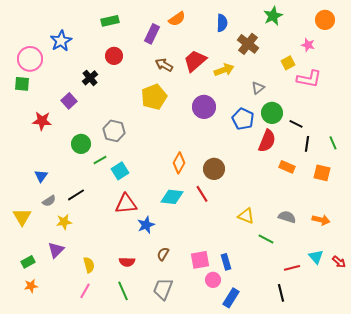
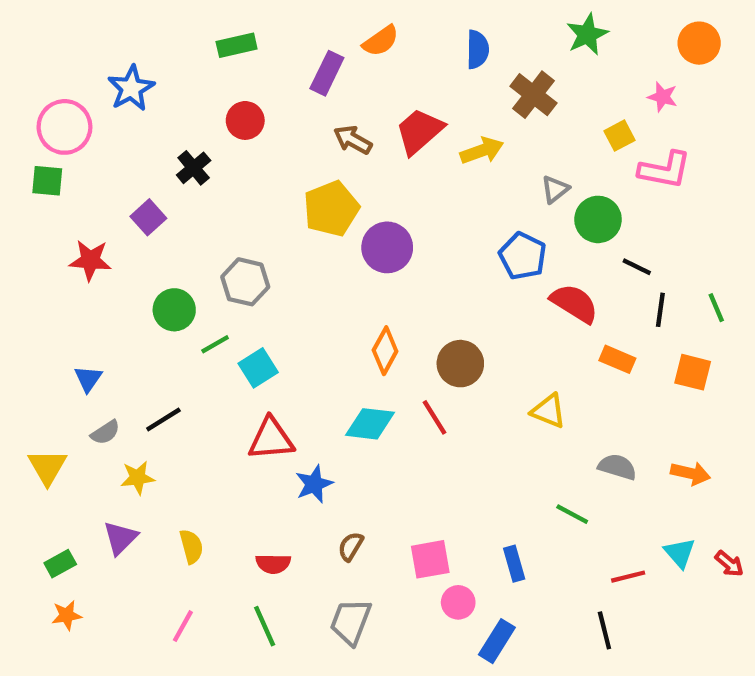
purple circle: (204, 107) -> (387, 247), moved
green circle: (272, 113) -> (598, 219), moved
red semicircle: (267, 141) -> (574, 303), turned -80
yellow triangle: (246, 216) -> (549, 411), moved
blue rectangle: (226, 262) -> (514, 564), moved
yellow semicircle: (89, 265) -> (191, 546), moved

